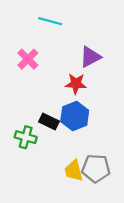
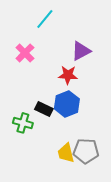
cyan line: (50, 21) -> (45, 19), turned -65

